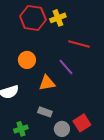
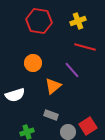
yellow cross: (58, 18) -> (78, 21), moved
orange triangle: (47, 83) -> (53, 86), turned -30

